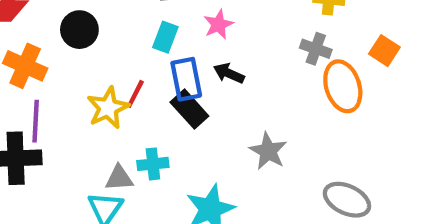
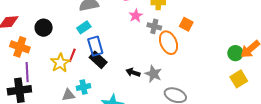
pink star: (218, 24) -> (136, 16), moved
cyan rectangle: (165, 37) -> (84, 27), turned 40
black arrow: (229, 73) -> (133, 72), moved
gray star: (268, 151) -> (153, 74), moved

